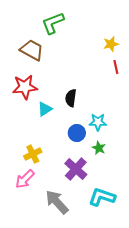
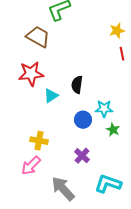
green star: (99, 148) -> (113, 130), moved
yellow cross: (33, 154) -> (39, 141), turned 36
purple cross: (76, 169) -> (82, 156), size x0.7

